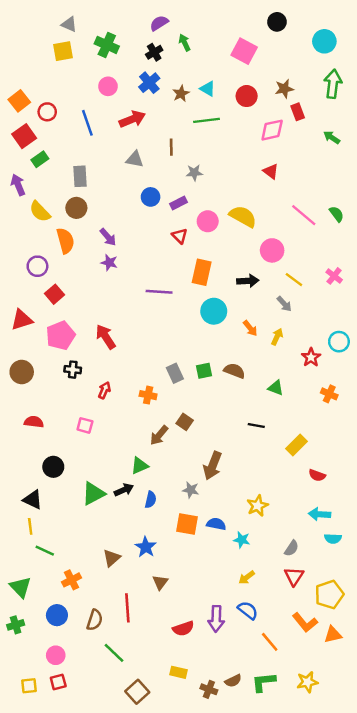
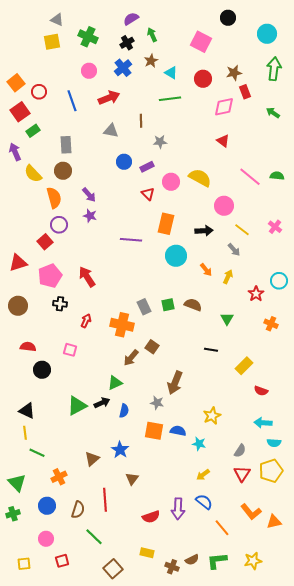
brown star: (181, 94) -> (151, 61), moved
green semicircle: (337, 214) -> (277, 176), turned -48
purple circle: (37, 266) -> (59, 225), moved
green triangle: (276, 388) -> (227, 319), turned 40
orange cross: (148, 395) -> (122, 325), size x1.6
black circle: (53, 467) -> (42, 370), moved
yellow pentagon: (329, 594) -> (271, 471), moved
red square: (58, 682) -> (62, 561), moved

